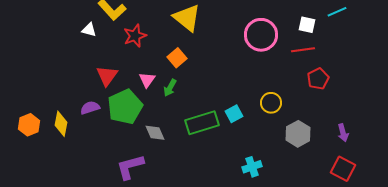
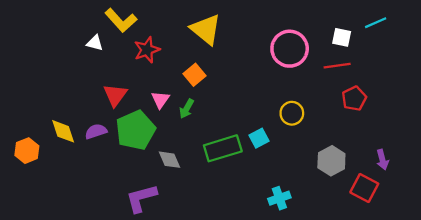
yellow circle: (271, 103) -> (292, 113), moved
yellow diamond: (61, 124) -> (63, 131), moved, turned -30
red square: (343, 169) -> (364, 188), moved

